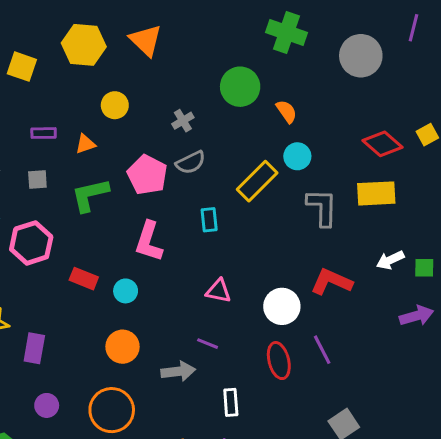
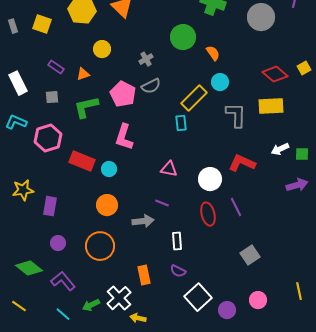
purple rectangle: (44, 133) -> (56, 67), turned 35
cyan rectangle: (209, 220) -> (181, 123), moved
red rectangle: (84, 279) -> (82, 161), size x1.4

